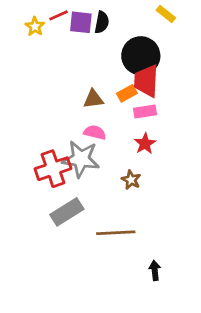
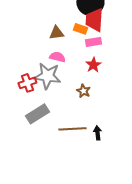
orange rectangle: (127, 93) -> (80, 29), turned 48
red cross: (53, 169) -> (27, 83), size x0.7
black arrow: (155, 270) -> (97, 133), moved

